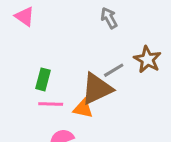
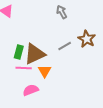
brown triangle: (97, 89) -> (35, 54), moved
orange triangle: (83, 109) -> (45, 71), turned 48

